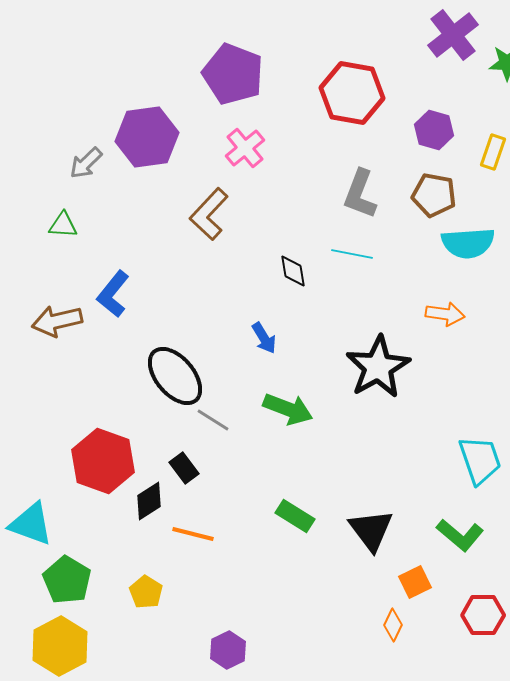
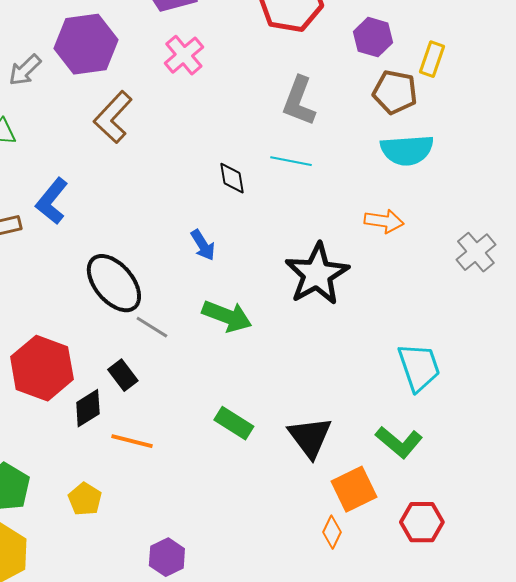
brown pentagon: (434, 195) -> (395, 92), moved
brown L-shape: (209, 214) -> (113, 117), moved
orange square: (415, 582) -> (354, 489), size x1.4

